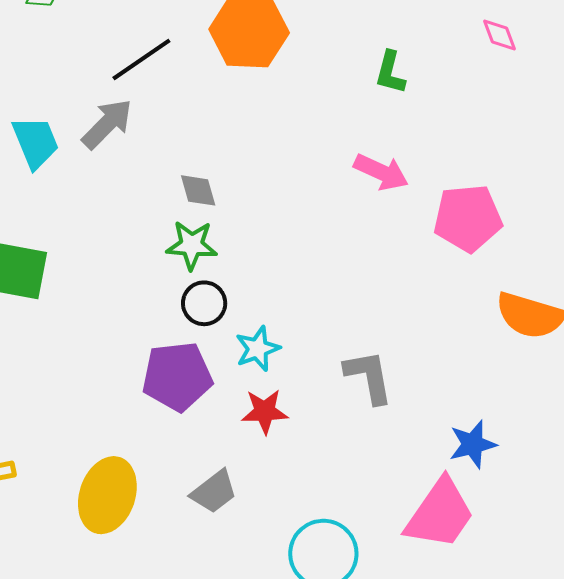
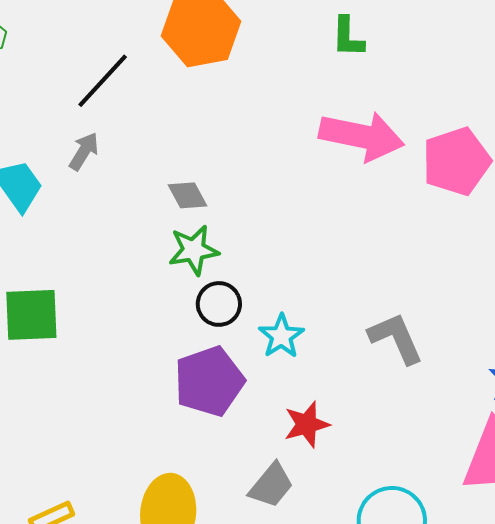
gray arrow: (107, 124) -> (84, 151), size x0.7
pink arrow: (381, 172) -> (362, 136), size x1.5
red star: (265, 411) -> (307, 424), moved

